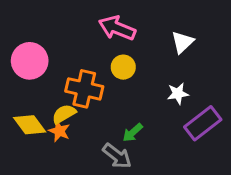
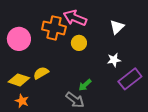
orange cross: (84, 89) -> (54, 28), moved
yellow diamond: (30, 125) -> (19, 80), turned -35
orange star: (59, 131) -> (22, 101), moved

